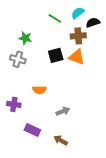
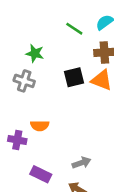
orange semicircle: (39, 90) -> (40, 126), moved
gray arrow: (63, 111) -> (81, 163), moved

